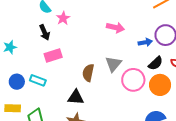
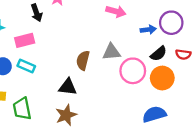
pink rectangle: (53, 56) -> (25, 40), moved
gray triangle: (113, 64) -> (112, 52), turned 42

